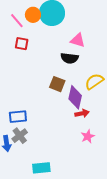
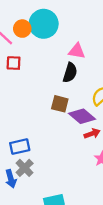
black semicircle: (70, 58) -> (70, 73), turned -72
purple diamond: (75, 97) -> (82, 116), turned -55

